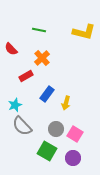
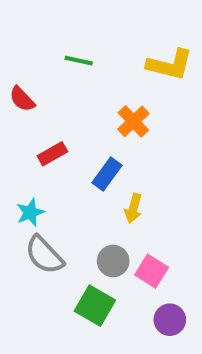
orange cross: (42, 58) -> (133, 121), moved
blue rectangle: (47, 94) -> (107, 174), moved
purple circle: (73, 158) -> (170, 320), moved

